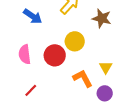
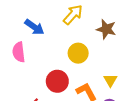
pink semicircle: (25, 54) -> (19, 52), moved
red circle: (55, 55) -> (57, 81), moved

